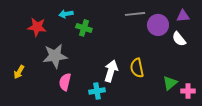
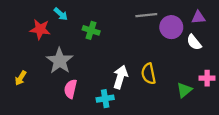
cyan arrow: (66, 14) -> (61, 14), moved, turned -128
gray star: (55, 56) -> (60, 61), turned -30
pink cross: (188, 91) -> (207, 78), moved

